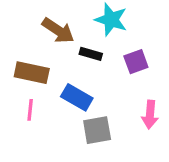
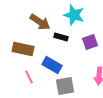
pink line: (30, 110) -> (29, 77), moved, turned -32

